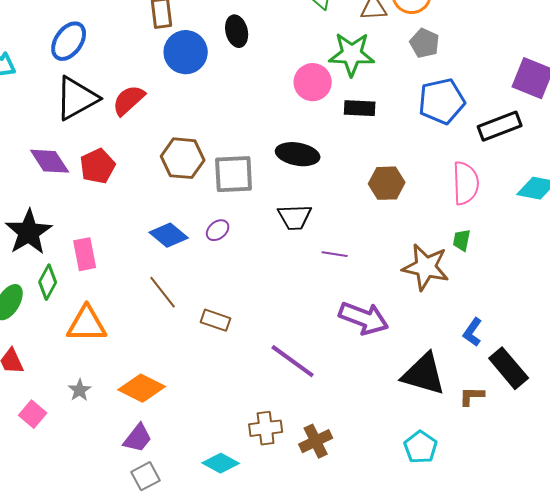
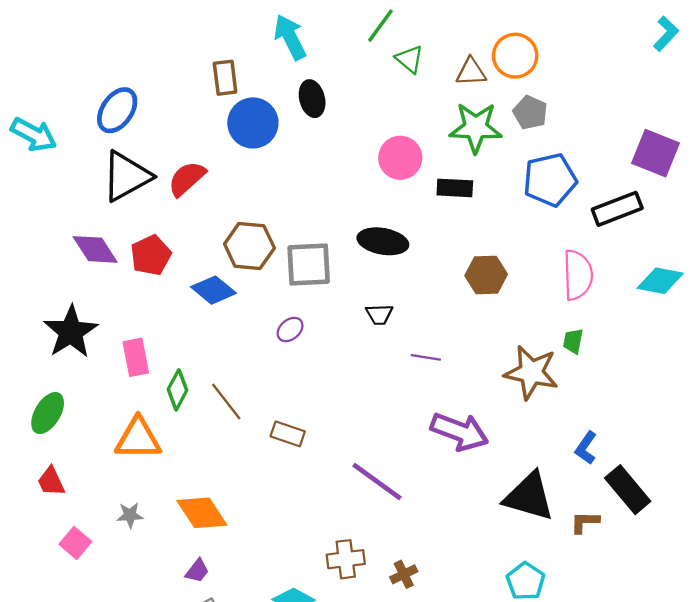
green star: (352, 54) -> (476, 128), moved
black trapezoid: (295, 217) -> (379, 314), size x0.7
blue diamond: (169, 235) -> (213, 290), moved
green diamond: (48, 282) -> (178, 390), moved
orange diamond: (142, 388) -> (202, 513), turned 30
gray star: (80, 390) -> (130, 515), turned 30
purple trapezoid: (138, 438) -> (197, 571), size x0.7
brown cross: (316, 441) -> (404, 574), size x0.7

